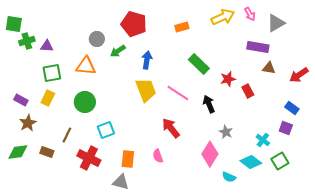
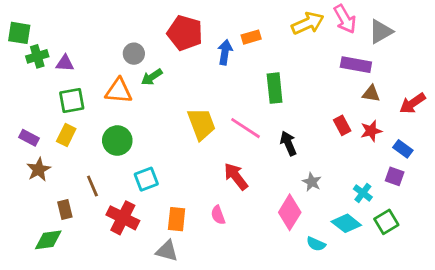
pink arrow: (250, 14) -> (345, 19), size x1.5
green arrow: (118, 51) -> (152, 77), moved
blue arrow: (147, 60) -> (225, 52), moved
green rectangle: (199, 64) -> (275, 88), turned 40
red star: (228, 79) -> (371, 131), moved
brown line: (67, 135) -> (92, 186), turned -49
green diamond: (18, 152) -> (48, 240), moved
brown rectangle: (47, 152) -> (65, 210), turned 56

